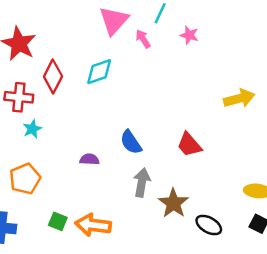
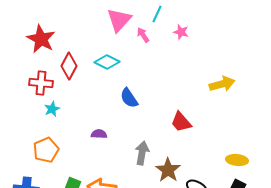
cyan diamond: (99, 72) -> (107, 62), turned 45
blue semicircle: (131, 142) -> (129, 98), moved

